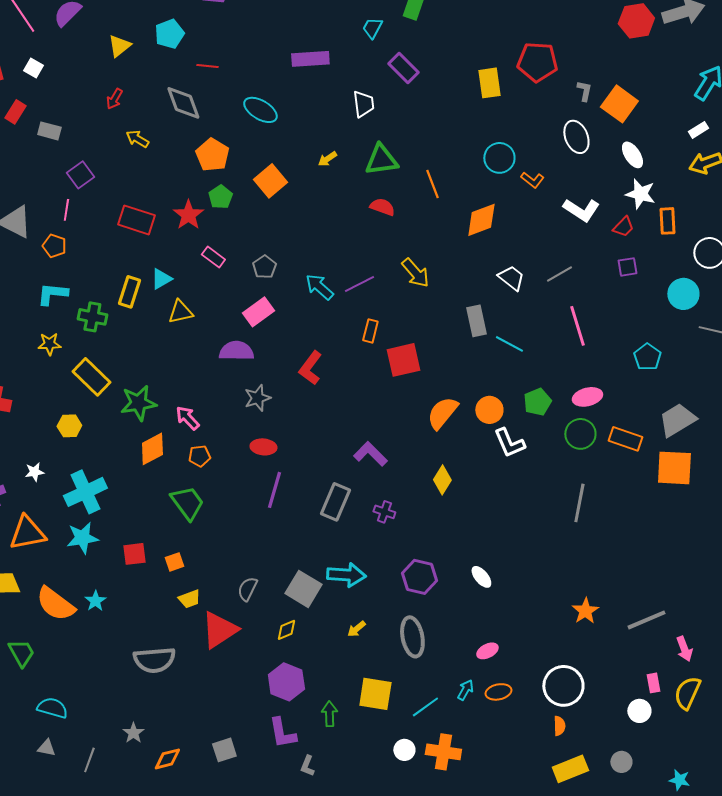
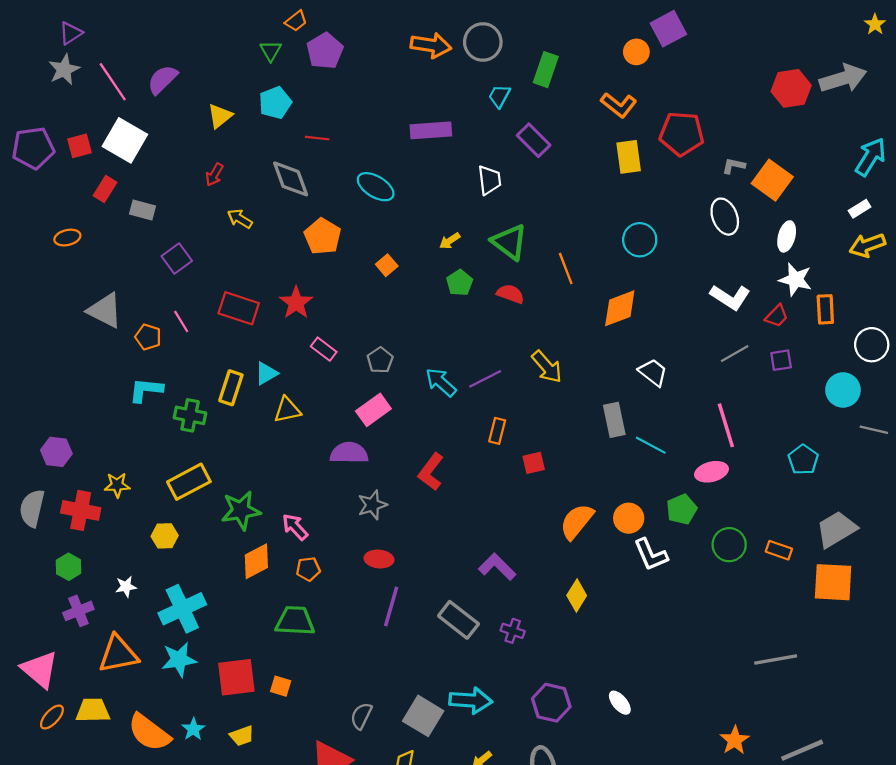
white square: (33, 68) -> (125, 140), size x2.0
gray L-shape: (584, 91) -> (734, 166), turned -90
white ellipse: (632, 155) -> (787, 236), turned 48
green triangle: (381, 160) -> (509, 242), turned 45
orange L-shape: (532, 180) -> (619, 105), moved, size x1.4
orange square: (270, 181) -> (387, 265), size x0.6
green pentagon: (220, 197) -> (460, 283), moved
pink line: (66, 210) -> (181, 321), moved, turned -40
gray line: (559, 274) -> (735, 354), moved
yellow star: (49, 344) -> (117, 485), moved
red square: (403, 360) -> (534, 463), size x0.6
yellow rectangle: (91, 377) -> (189, 482), turned -72
pink ellipse: (587, 397) -> (711, 472), moved
orange rectangle: (625, 439) -> (779, 550), size x0.7
gray rectangle: (335, 502) -> (458, 620), turned -75
green trapezoid: (187, 503) -> (295, 621), turned -51
gray line: (579, 503) -> (776, 660), moved, turned 69
red square: (134, 554) -> (236, 677), size x1.5
orange square: (174, 562) -> (281, 686), turned 36
yellow trapezoid: (189, 599) -> (242, 736), moved

